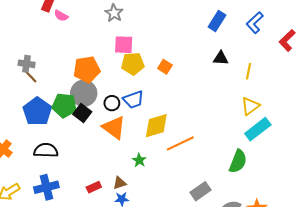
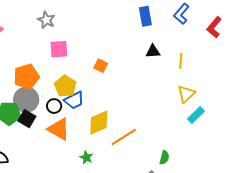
blue rectangle: (217, 21) -> (145, 16), turned -36
yellow pentagon: (133, 64) -> (65, 86), moved, turned -30
cyan rectangle: (258, 129) -> (196, 115), size x0.7
green semicircle: (238, 161) -> (164, 158), moved, size x0.6

